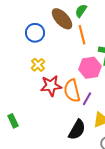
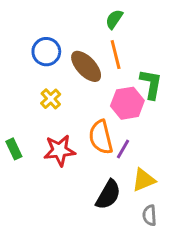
brown ellipse: (62, 19) -> (86, 66), moved
red star: (51, 86) -> (60, 150), moved
green rectangle: (13, 121) -> (14, 149), moved

